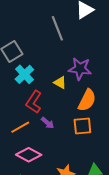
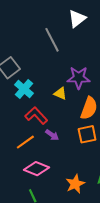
red L-shape: (34, 102) -> (36, 116), turned 110

